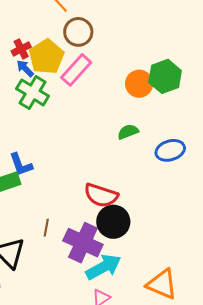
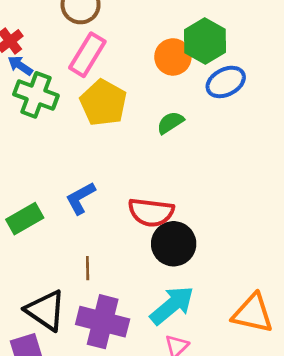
yellow pentagon: (46, 57) -> (103, 103), moved
blue ellipse: (170, 150) -> (226, 82), moved
blue L-shape: (21, 165) -> (80, 198), moved, turned 92
purple cross: (83, 243) -> (103, 322), moved

